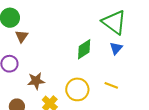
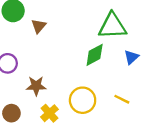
green triangle: (114, 22) -> (112, 26), moved, turned -44
brown triangle: (22, 36) -> (39, 26), moved

